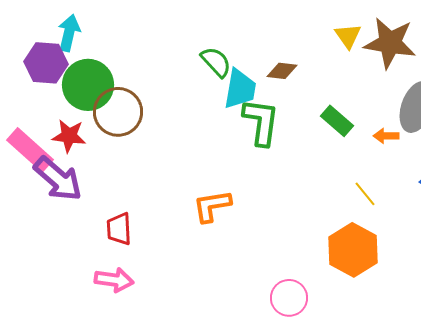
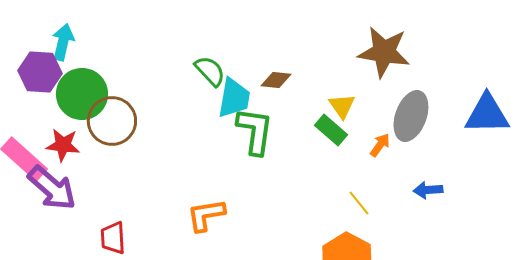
yellow triangle: (348, 36) -> (342, 106), moved
orange arrow: (386, 136) -> (380, 145), turned 125

